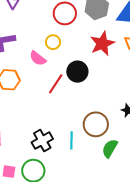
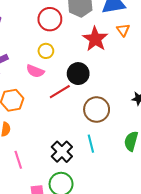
red line: (56, 84) -> (60, 92), turned 40
brown circle: (96, 124) -> (97, 109), moved

